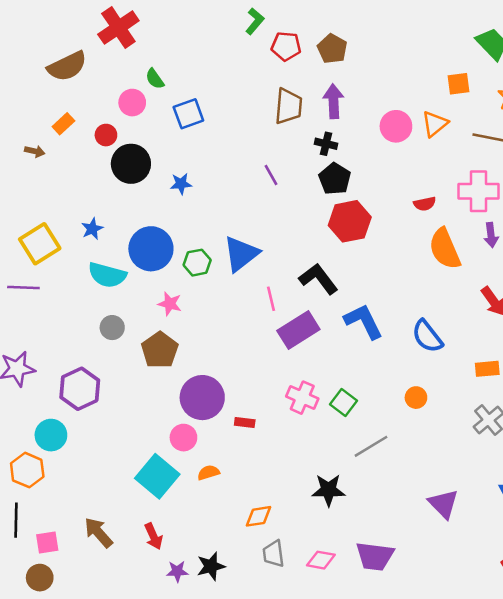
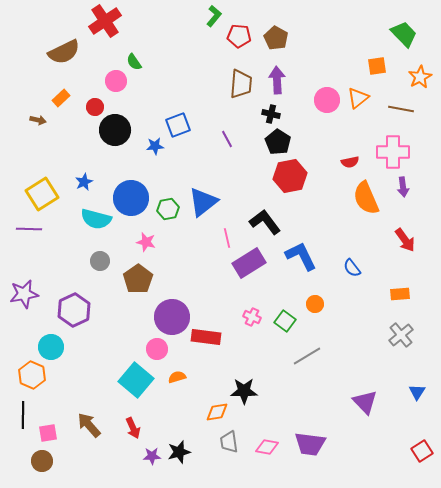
blue square: (188, 114) -> (178, 125), moved
blue semicircle: (427, 336) -> (352, 268), size x0.7
pink cross: (302, 398) -> (252, 317), size x0.7
orange circle: (416, 398) -> (315, 304), moved
red rectangle: (245, 423) -> (206, 337), size x1.8
black star: (328, 490) -> (244, 391), moved

